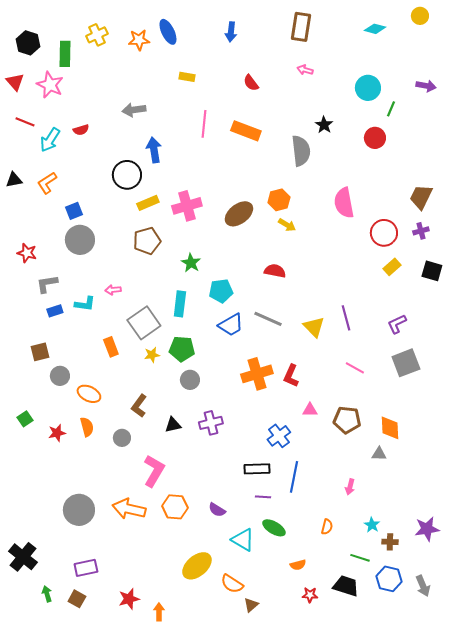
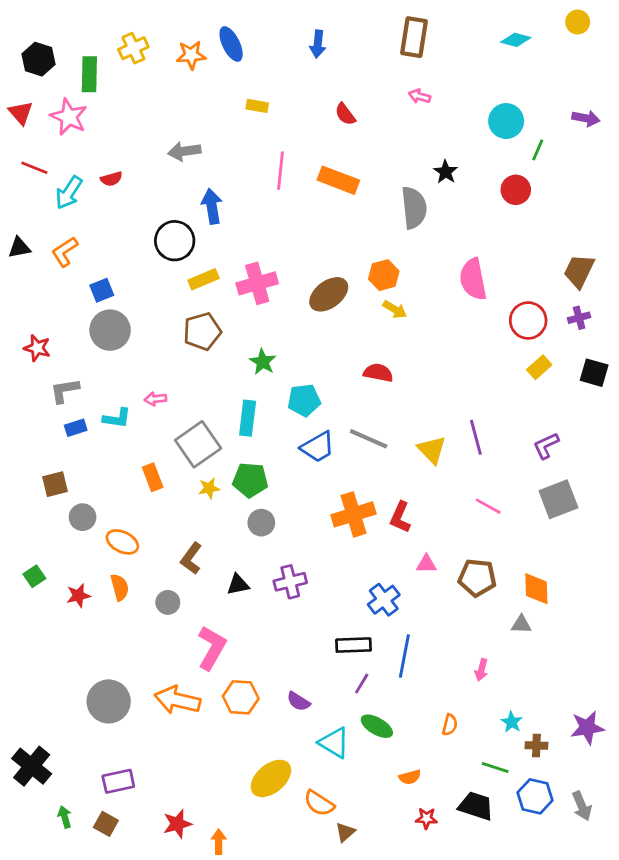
purple line: (263, 497) -> (362, 684), turned -63

